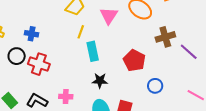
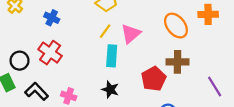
pink triangle: (109, 16) -> (131, 34), moved
brown cross: (165, 37) -> (178, 62), moved
black circle: (17, 56) -> (20, 61), moved

